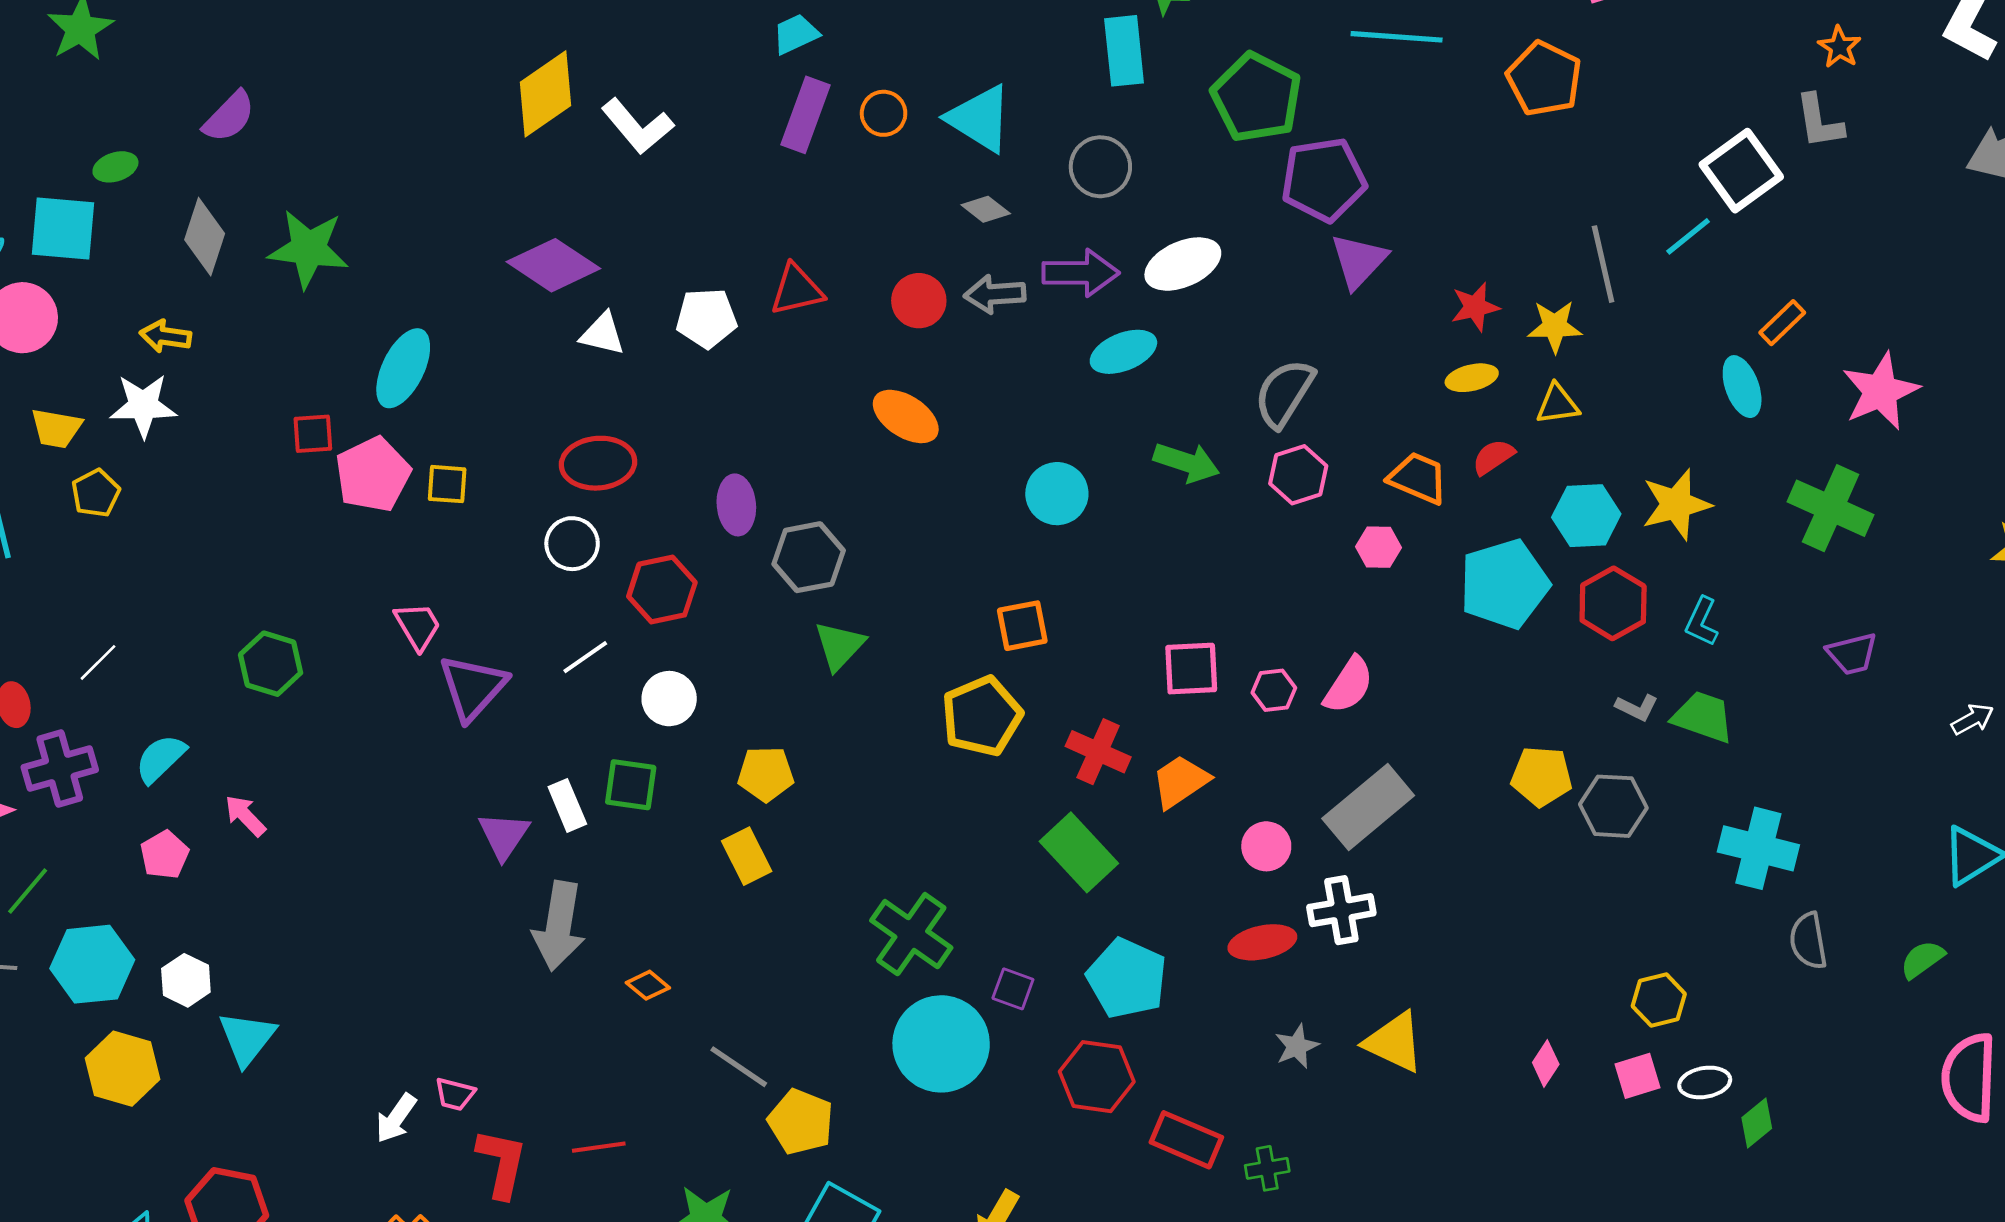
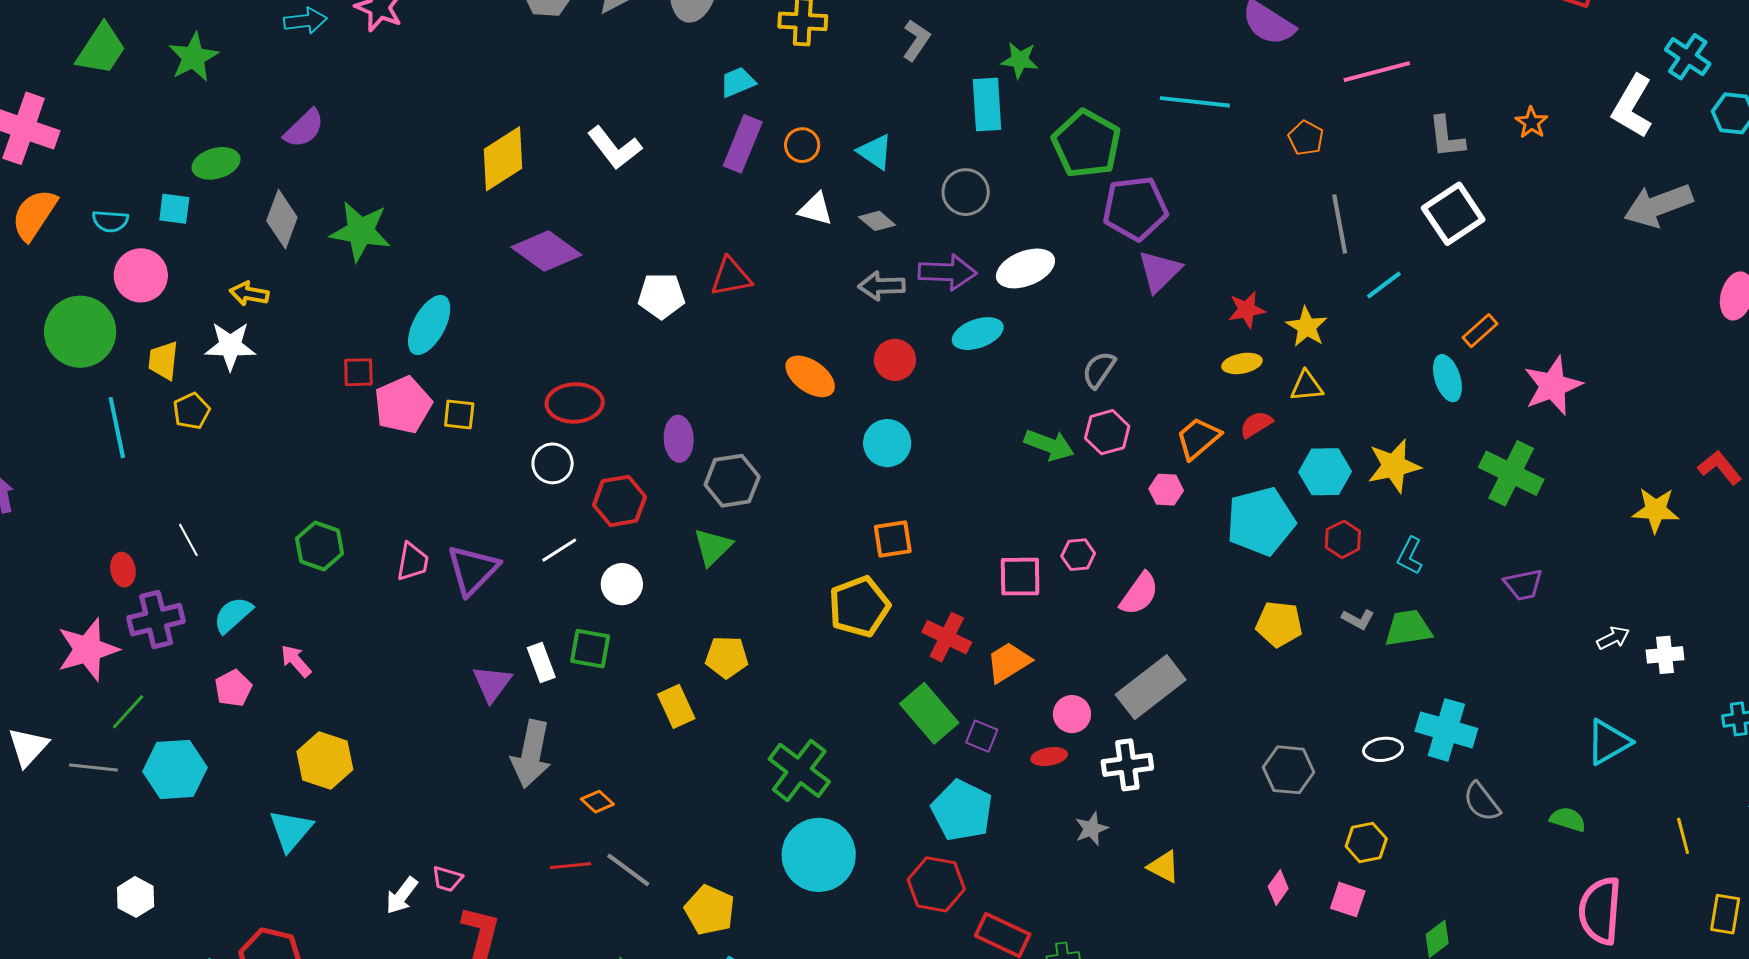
orange pentagon: (1544, 79) -> (1306, 138), size x0.6
yellow diamond: (545, 94) -> (503, 159), moved
cyan triangle: (980, 119) -> (875, 152), size x0.7
gray L-shape: (1819, 121) -> (1447, 137), moved
green ellipse: (115, 167) -> (216, 163), size x1.4
cyan square: (63, 229) -> (174, 209), size x0.6
cyan line: (1688, 236) -> (1384, 285), moved
gray line: (1603, 264) -> (1340, 224), moved
red circle: (919, 301) -> (895, 360), moved
yellow star: (1555, 326) -> (1307, 327), turned 30
white triangle: (603, 334) -> (816, 209), moved
gray semicircle: (1284, 393) -> (1099, 370), size x0.7
yellow trapezoid: (56, 428) -> (163, 361), turned 84
green arrow: (1186, 462) -> (1049, 445), moved
orange trapezoid: (1418, 478) -> (1198, 438), turned -66
cyan circle: (1057, 494) -> (887, 443), moved
red hexagon: (1613, 603) -> (1343, 539), size x0.7
pink trapezoid: (418, 626) -> (413, 562), moved, turned 39
green triangle: (839, 646) -> (713, 547), moved
white line: (98, 662) -> (188, 540), turned -76
pink hexagon: (1274, 690) -> (1078, 555), moved
green trapezoid: (1703, 717) -> (1408, 628), turned -30
yellow pentagon: (766, 774) -> (727, 657), moved
yellow pentagon: (1542, 776) -> (1279, 624), moved
gray hexagon: (1613, 806) -> (1289, 770), moved
gray semicircle: (1808, 941) -> (1482, 802), turned -30
red ellipse: (1262, 942) -> (1049, 757), moved, size x0.7
green semicircle: (1922, 959) -> (1568, 819), turned 51
white hexagon: (186, 980) -> (136, 897), moved
purple square: (1013, 989) -> (982, 736), moved
yellow triangle: (1394, 1042) -> (1164, 867), size x0.7
gray star: (1297, 1046) -> (1091, 829), moved
gray line: (739, 1067) -> (628, 870), moved
yellow hexagon: (123, 1069) -> (325, 760), moved
pink square: (1638, 1076) -> (1348, 900), turned 33
white ellipse: (1705, 1082) -> (1383, 749), moved
red line: (599, 1147) -> (571, 866), moved

